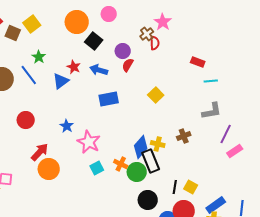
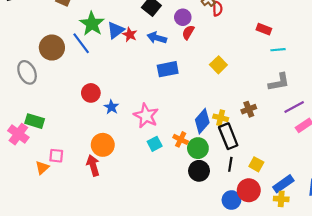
green star: (39, 57) -> (92, 24), size x1.6
blue triangle: (61, 81) -> (116, 30), moved
red circle: (26, 120) -> (91, 93), moved
blue star: (67, 126) -> (111, 107), moved
purple line: (226, 134) -> (294, 107), turned 36
red arrow: (40, 152) -> (93, 165), moved, turned -60
black rectangle: (151, 161) -> (228, 136), moved
black line: (175, 187) -> (230, 164), moved
black circle: (148, 200) -> (199, 171), moved

